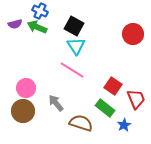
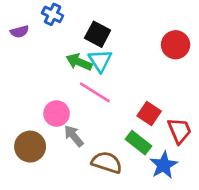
green arrow: (37, 27) -> (79, 62), moved
pink circle: (26, 88) -> (57, 114), moved
blue star: (124, 125) -> (164, 165), size x1.5

